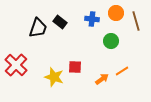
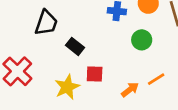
black rectangle: (60, 22) -> (75, 46), moved
yellow star: (54, 77) -> (67, 87), turned 30

